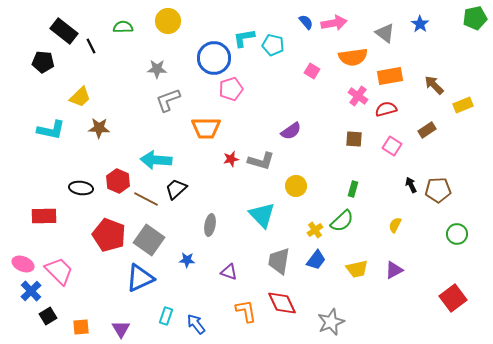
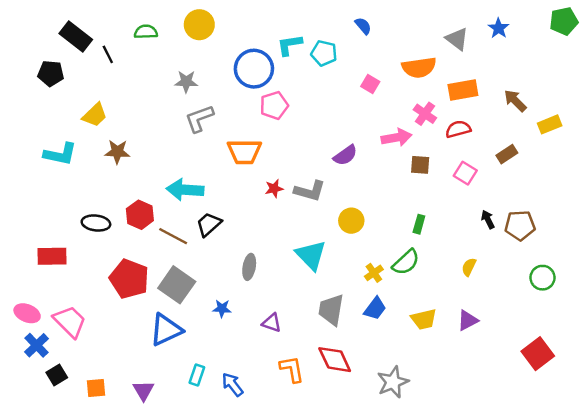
pink arrow: (334, 23) -> (396, 137), moved

